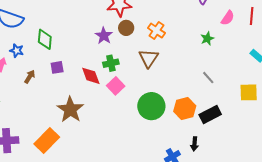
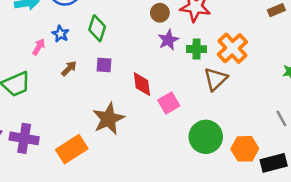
brown circle: (126, 28) -> (160, 13), moved
orange cross: (156, 31) -> (232, 48), size x1.4
green cross: (111, 63) -> (197, 49), moved

